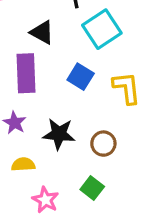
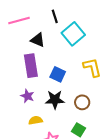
blue square: (81, 77) -> (58, 74), moved

